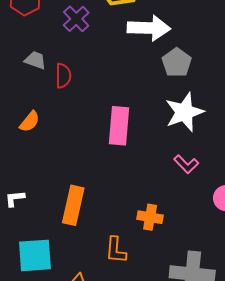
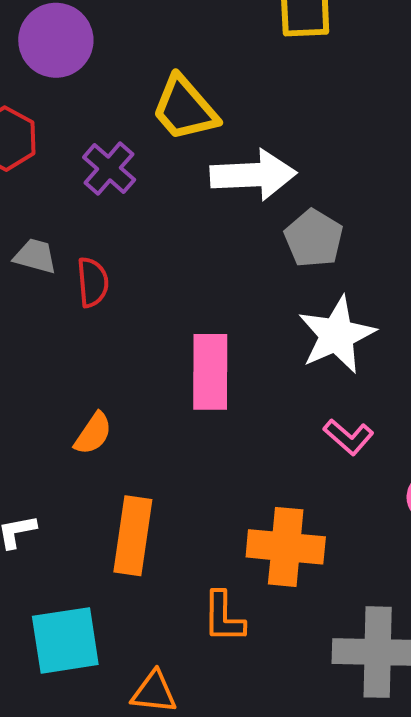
orange semicircle: (30, 122) -> (93, 434), moved
orange cross: (150, 217) -> (286, 547), size x1.5

